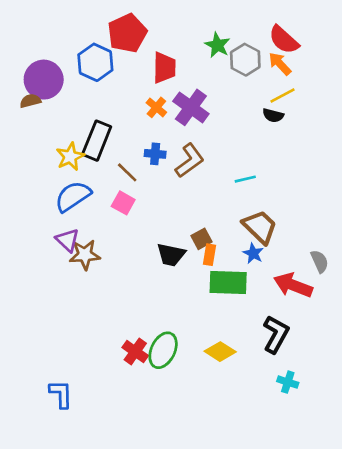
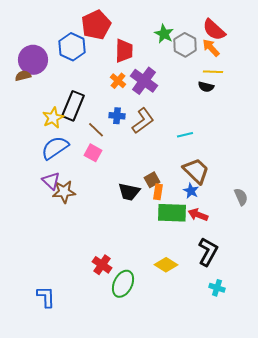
yellow line: (282, 96) -> (213, 72), turned 30
red arrow: (293, 285) -> (198, 215), moved, size x0.7
green ellipse: (163, 350) -> (123, 284), moved

